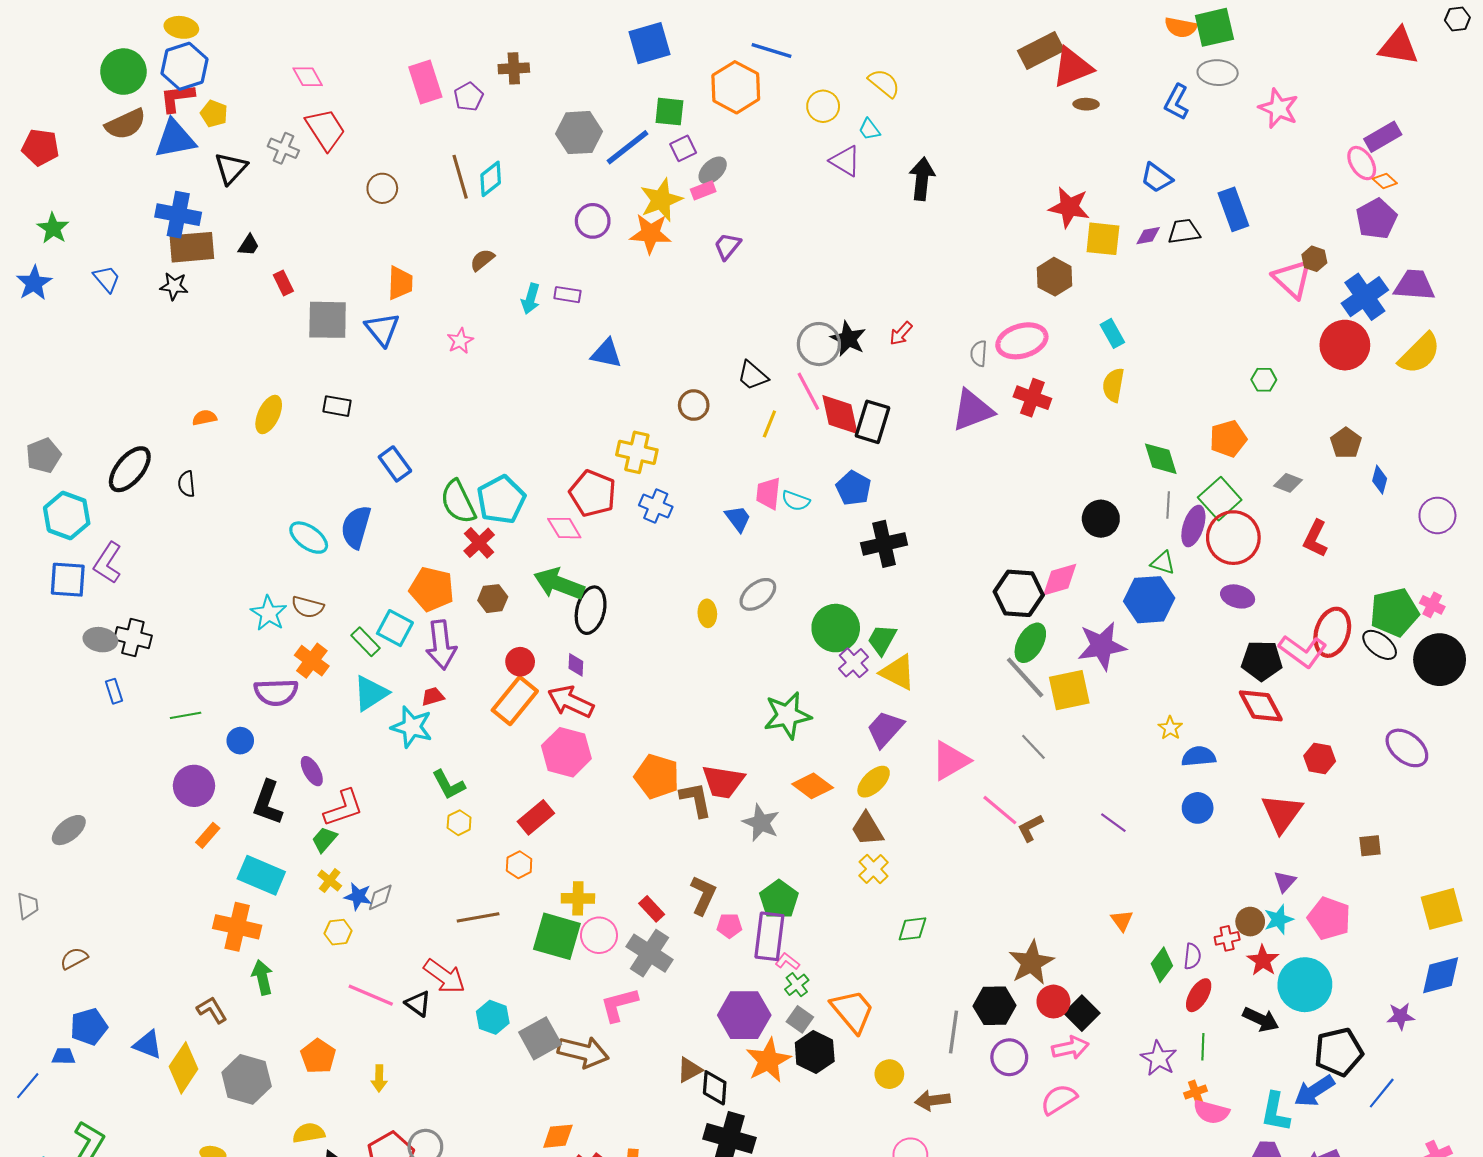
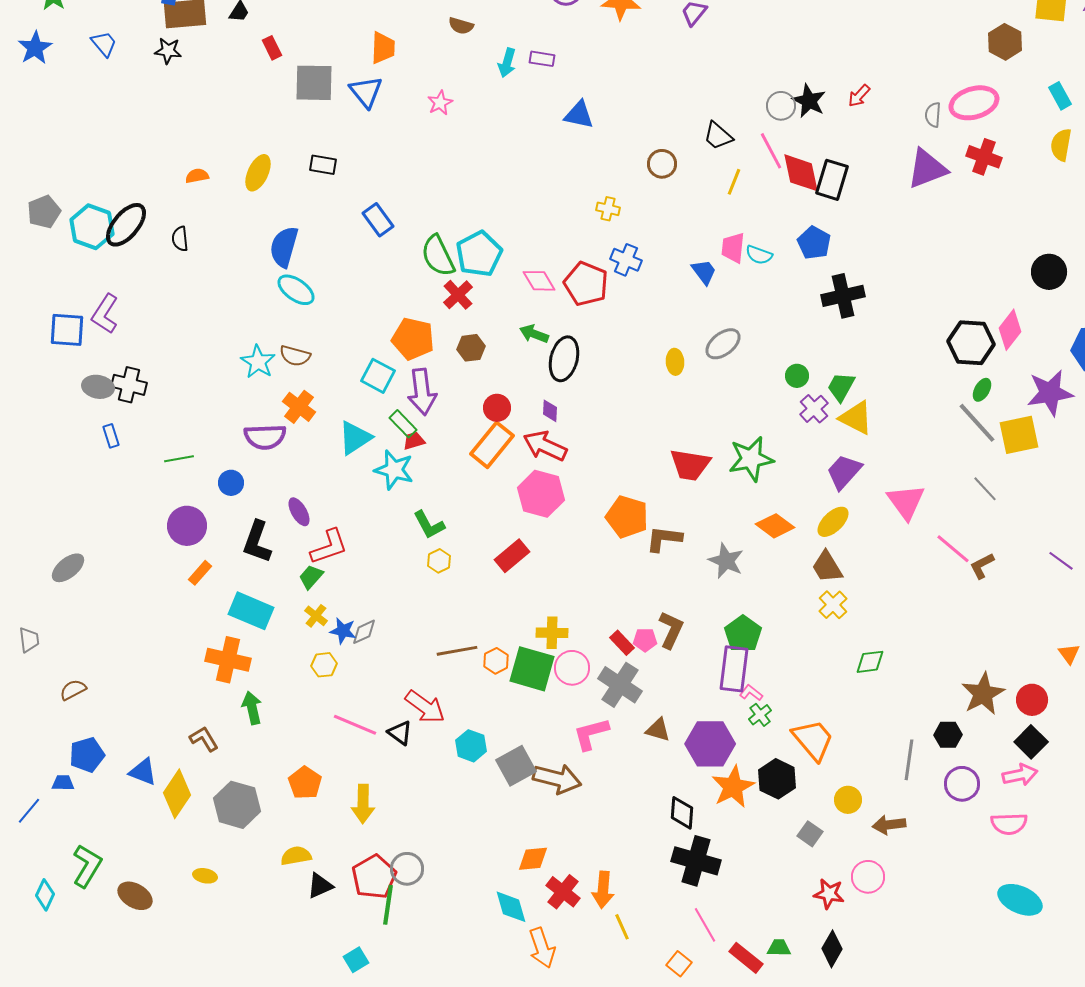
brown semicircle: (482, 260) -> (461, 26), turned -125
gray circle: (819, 344) -> (781, 106), size x0.7
yellow cross: (637, 452) -> (608, 209), size x0.6
red pentagon: (593, 493) -> (586, 284), moved
cyan hexagon: (67, 515) -> (92, 227), moved
blue semicircle: (356, 527) -> (284, 247), moved
pink diamond: (1060, 580) -> (1010, 330), turned -36
green arrow: (559, 584) -> (534, 334), size x0.6
green circle: (836, 628) -> (797, 376), size x0.5
green rectangle: (365, 642) -> (403, 424), moved
green ellipse: (1030, 643) -> (982, 390), size x0.6
pink triangle: (950, 761) -> (906, 502), turned -36
red trapezoid: (723, 782) -> (690, 465), moved
brown L-shape: (696, 800) -> (664, 539), turned -72
orange hexagon: (519, 865) -> (496, 661), moved
pink pentagon: (729, 926) -> (645, 640), moved
red circle: (1053, 1002) -> (1032, 700), moved
black hexagon: (995, 1006) -> (948, 735), size x0.7
gray square: (800, 1019) -> (810, 834), moved
brown triangle: (689, 1070) -> (658, 730), moved, turned 44
yellow arrow: (379, 1078) -> (363, 804), size x1.5
pink semicircle: (1059, 1099) -> (1009, 824), turned -150

